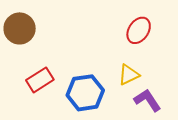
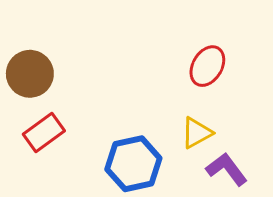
red rectangle: (40, 80) -> (44, 132), moved

